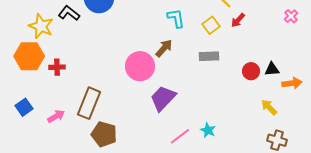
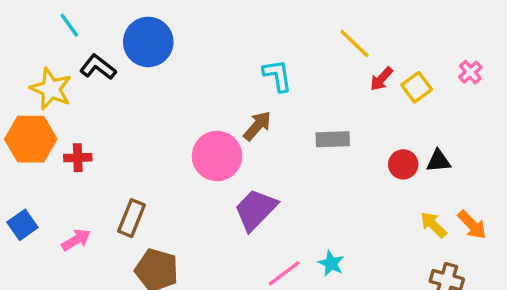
yellow square: (211, 25) -> (417, 87), moved
orange arrow: (292, 83) -> (472, 225), moved, turned 54
brown rectangle: (89, 103) -> (131, 218), size x0.7

